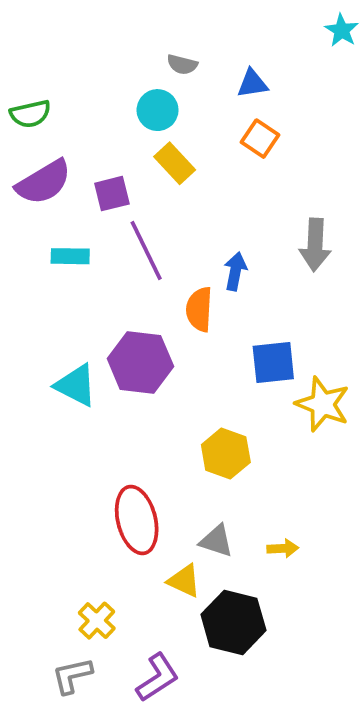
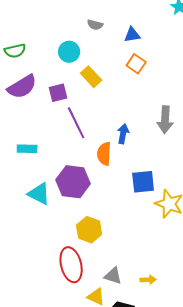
cyan circle: (158, 110) -> (69, 52), moved
cyan rectangle: (70, 256) -> (27, 149), moved
yellow hexagon: (226, 454) -> (89, 230), moved

